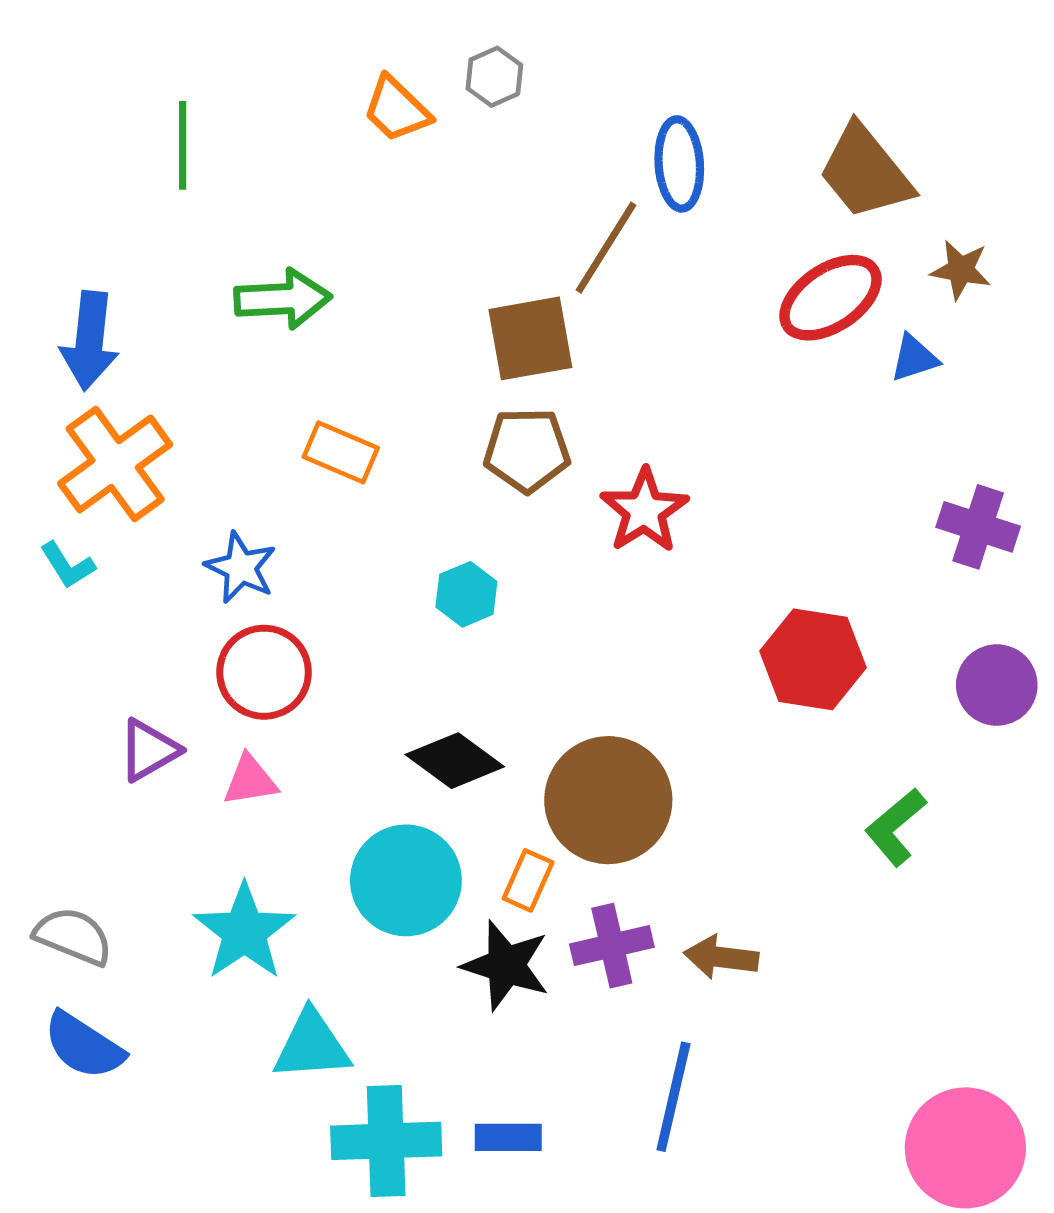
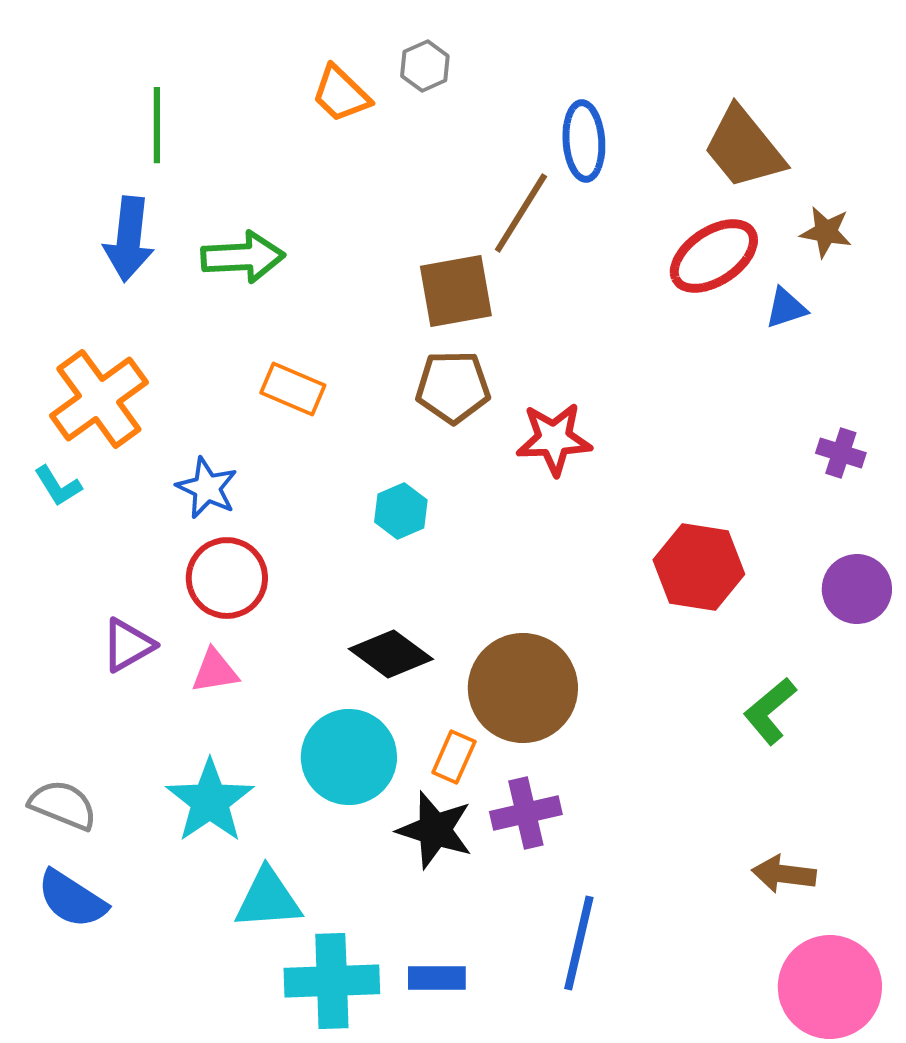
blue arrow: (90, 341) -> (129, 239), moved
red star: (644, 511) -> (554, 439), turned 30
purple cross: (978, 527) -> (841, 453), size x0.7
brown arrow: (721, 957) -> (784, 874), moved

